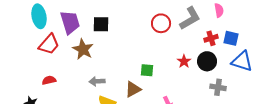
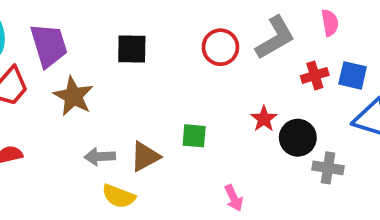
black square: (101, 24) -> (132, 49), moved
black circle: (207, 61) -> (298, 138), moved
brown triangle: (133, 89) -> (145, 157), moved

